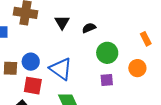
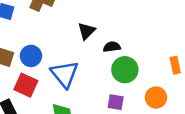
black triangle: (62, 22) -> (87, 31), moved
black semicircle: (89, 28) -> (112, 47), moved

